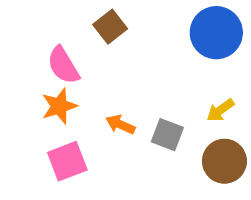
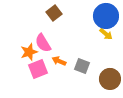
pink semicircle: (63, 65) -> (43, 43), moved
yellow arrow: (220, 110) -> (106, 34), moved, turned -104
pink square: (67, 161) -> (38, 69), moved

